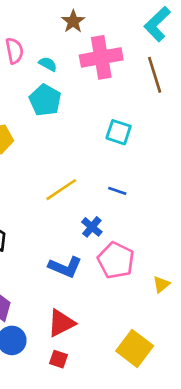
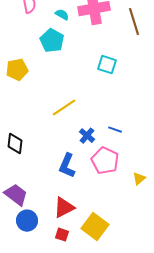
cyan semicircle: (48, 64) -> (62, 15), moved
blue line: (117, 191) -> (115, 130), moved
blue L-shape: (65, 267) -> (67, 166), turned 90
yellow square: (135, 348) -> (95, 227), moved

